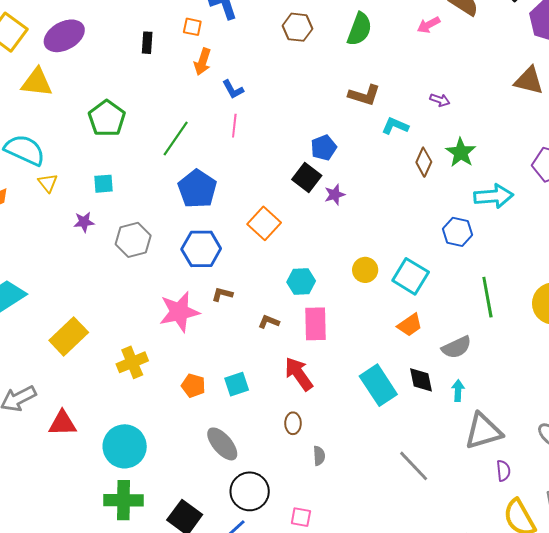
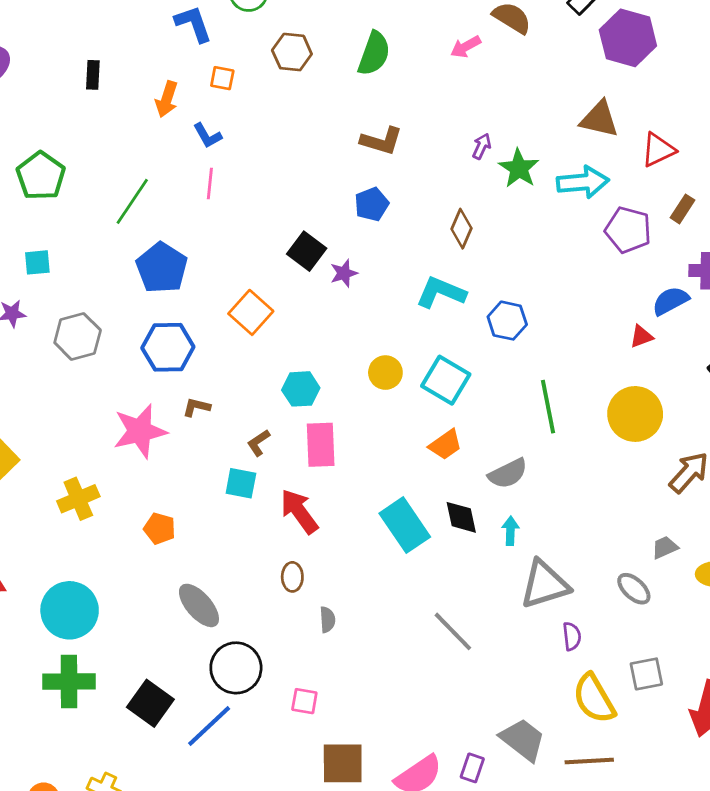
orange square: (192, 27) -> (222, 78), moved
purple arrow: (440, 100) -> (482, 146), turned -84
cyan L-shape: (395, 126) -> (441, 292), moved, size x1.4
blue pentagon: (324, 148) -> (372, 204), moved
green star: (461, 152) -> (519, 168), moved
cyan arrow: (494, 196) -> (583, 182), moved
brown L-shape: (269, 322) -> (259, 443), turned -55
cyan square: (237, 384) -> (241, 483), moved, turned 30

